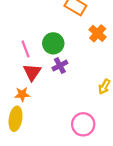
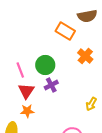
orange star: (22, 94) -> (27, 111), moved

